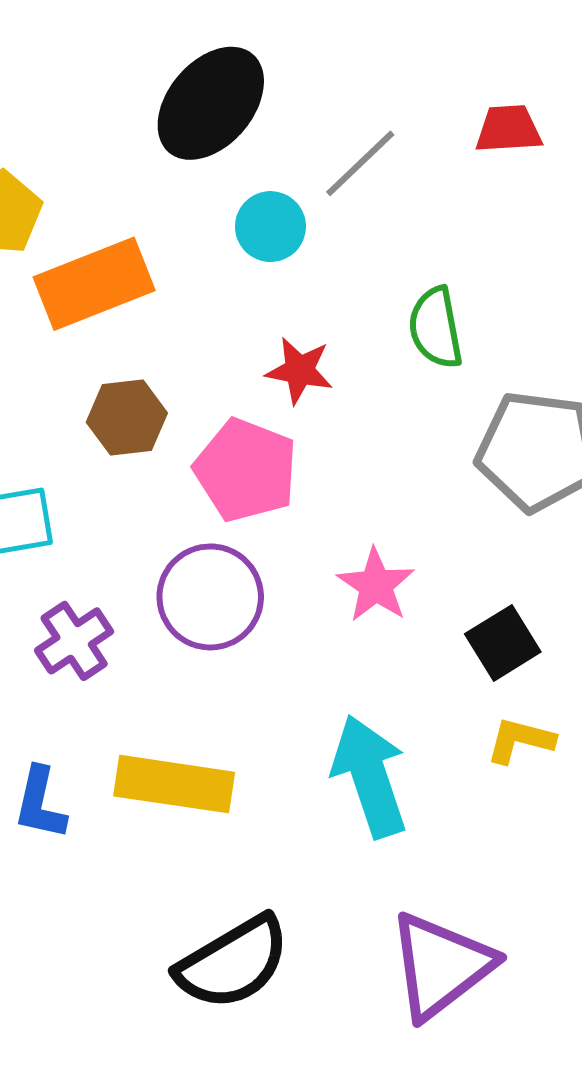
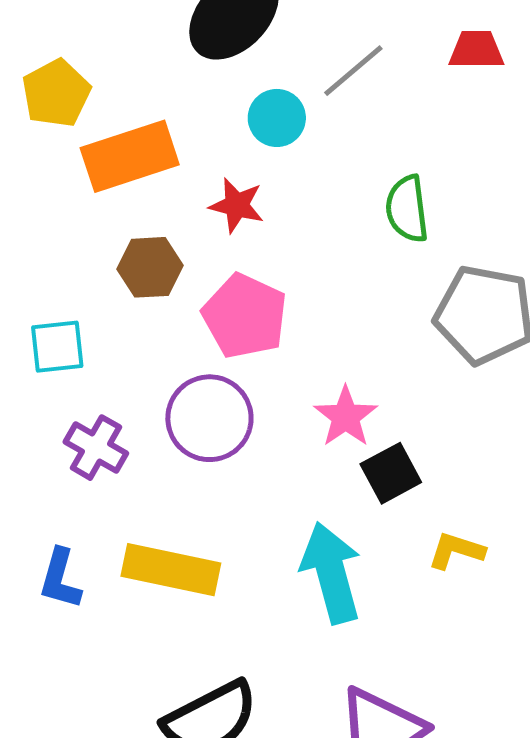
red star: (299, 371) -> (237, 205), moved
purple cross: (74, 641) -> (96, 448), turned -30
black square: (503, 643) -> (391, 473), moved

